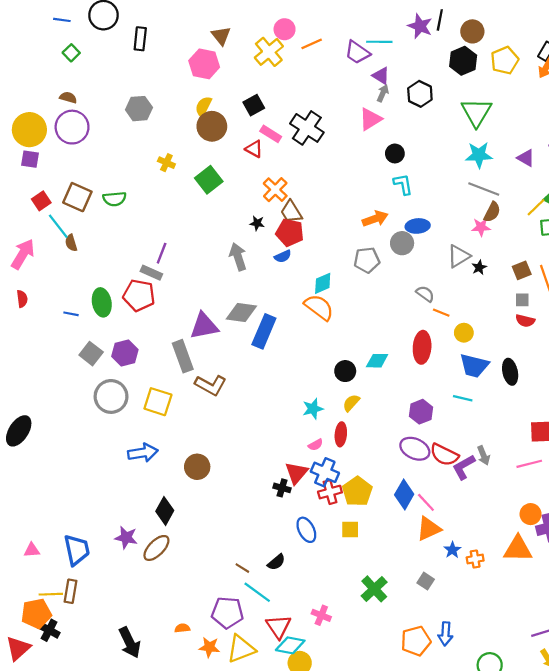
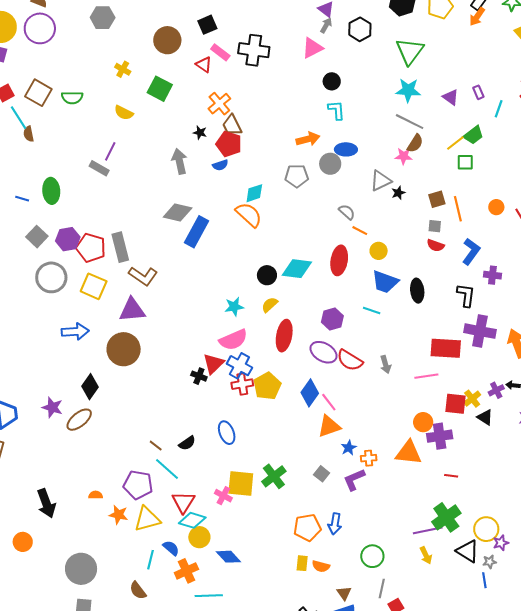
yellow semicircle: (203, 106) -> (124, 113), moved, turned -96
black cross: (307, 128) -> (254, 50), turned -32
green square: (209, 180) -> (160, 89), turned -30
red pentagon: (139, 295) -> (91, 248), moved
purple triangle: (204, 326) -> (132, 310), moved
cyan diamond: (377, 361) -> (297, 269), size x1.4
red ellipse: (341, 434) -> (284, 336), moved, size x1.4
pink semicircle: (316, 445) -> (233, 340), size x2.0
brown circle: (197, 467) -> (124, 349), size x1.4
purple L-shape: (464, 467) -> (354, 480), moved
blue ellipse: (306, 530) -> (227, 433), moved
yellow square: (350, 530) -> (241, 484), moved, size x1.6

